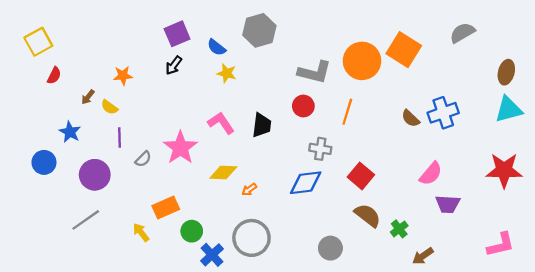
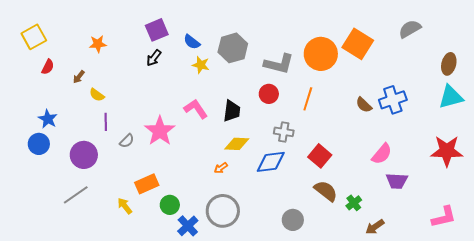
gray hexagon: (259, 30) -> (233, 48), moved
orange star: (123, 76) -> (98, 44), moved
brown arrow: (88, 97) -> (79, 77), moved
blue star: (70, 132) -> (48, 119), moved
yellow diamond: (223, 173) -> (237, 144), moved

